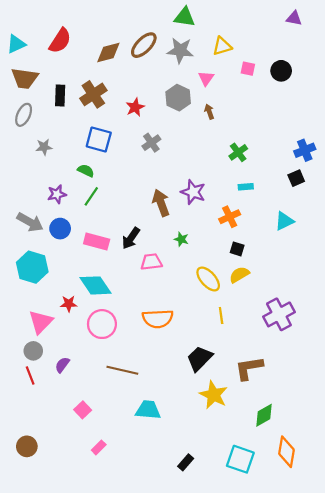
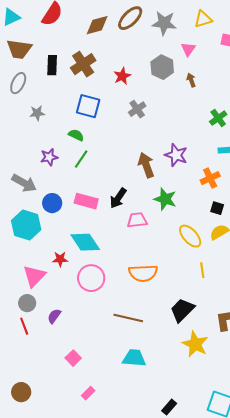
blue circle: (60, 229) -> (52, 203), moved
green star: (181, 239) -> (165, 199), size x1.6
brown line: (122, 370) -> (128, 318), moved

